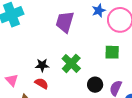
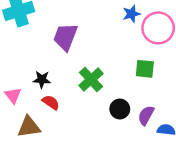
purple trapezoid: (65, 22) -> (65, 37), moved
black star: (42, 65) -> (42, 80), moved

